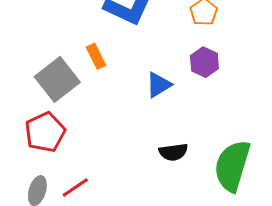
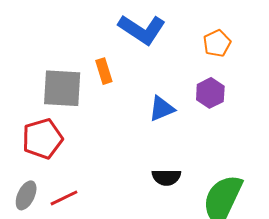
gray square: (57, 79) -> (62, 88), turned 33

